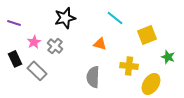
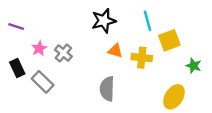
black star: (65, 18) -> (104, 21), moved
cyan line: (115, 18) -> (147, 21), moved, turned 36
yellow cross: (129, 66) -> (142, 58), moved

